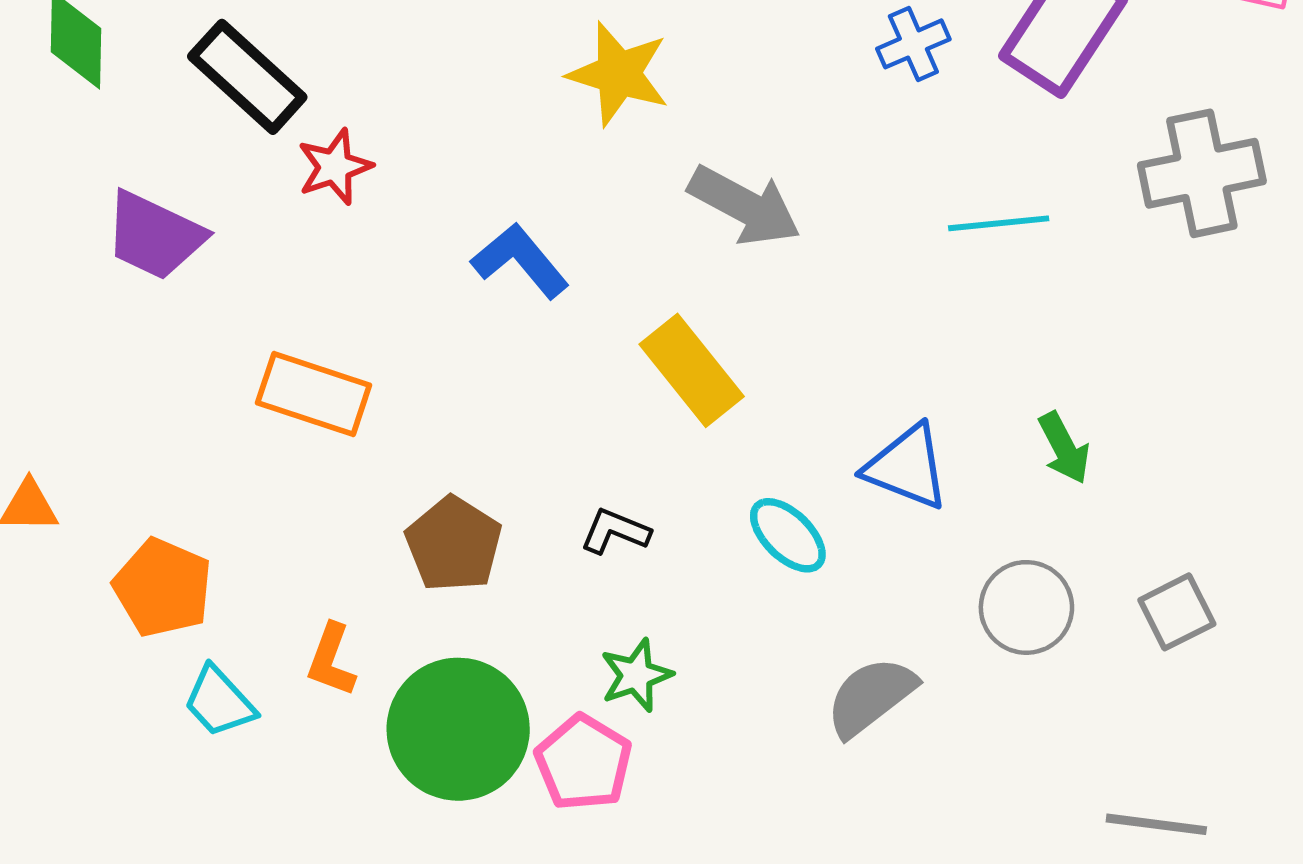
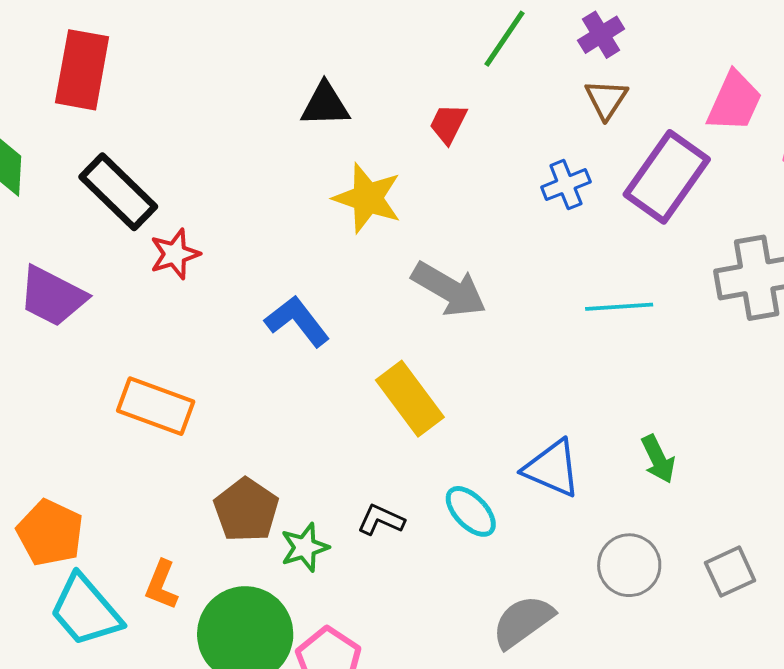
black L-shape: (615, 531) -> (381, 520), moved
green star: (636, 675) -> (305, 547), moved
cyan trapezoid: (219, 702) -> (85, 610), size x1.5

